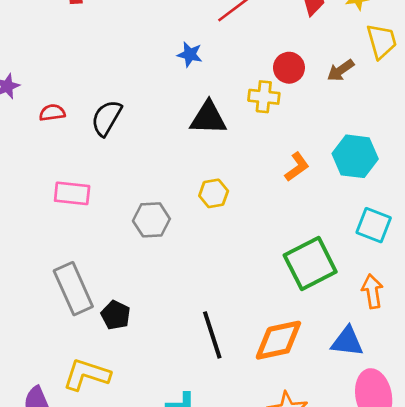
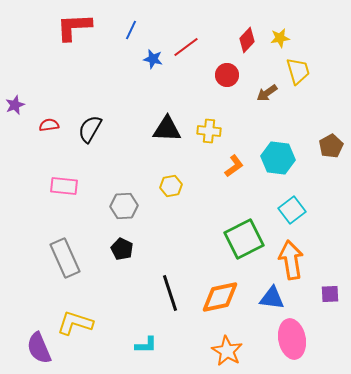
blue star: (190, 54) -> (153, 59), moved
red circle: (289, 68) -> (227, 75), moved
yellow cross: (264, 97) -> (209, 131), moved
cyan square: (374, 225) -> (292, 210), turned 32
orange arrow: (372, 291) -> (291, 260), size x1.5
black pentagon: (116, 315) -> (122, 249), moved

